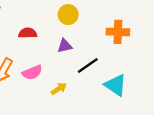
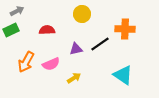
purple triangle: (65, 46) -> (76, 49), moved
black line: (88, 66) -> (100, 44), moved

